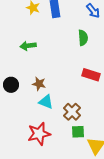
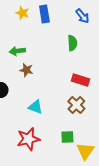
brown star: (39, 84) -> (26, 70), moved
brown cross: (72, 112) -> (76, 105), moved

